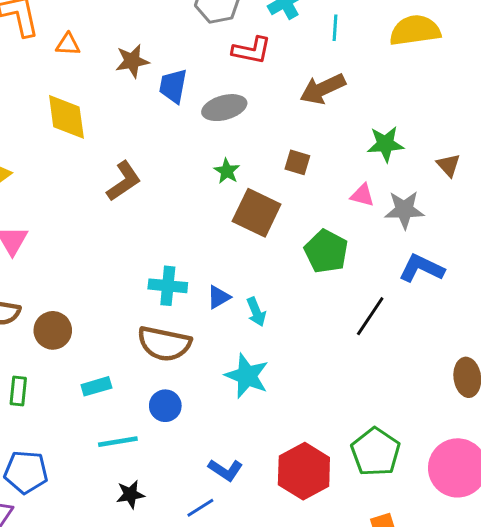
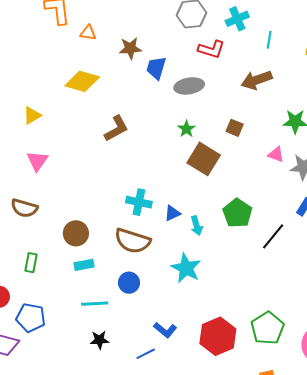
yellow diamond: (66, 117) -> (82, 81), turned -72
green pentagon: (326, 251) -> (237, 213), moved
brown circle: (53, 330) -> (76, 233), moved

